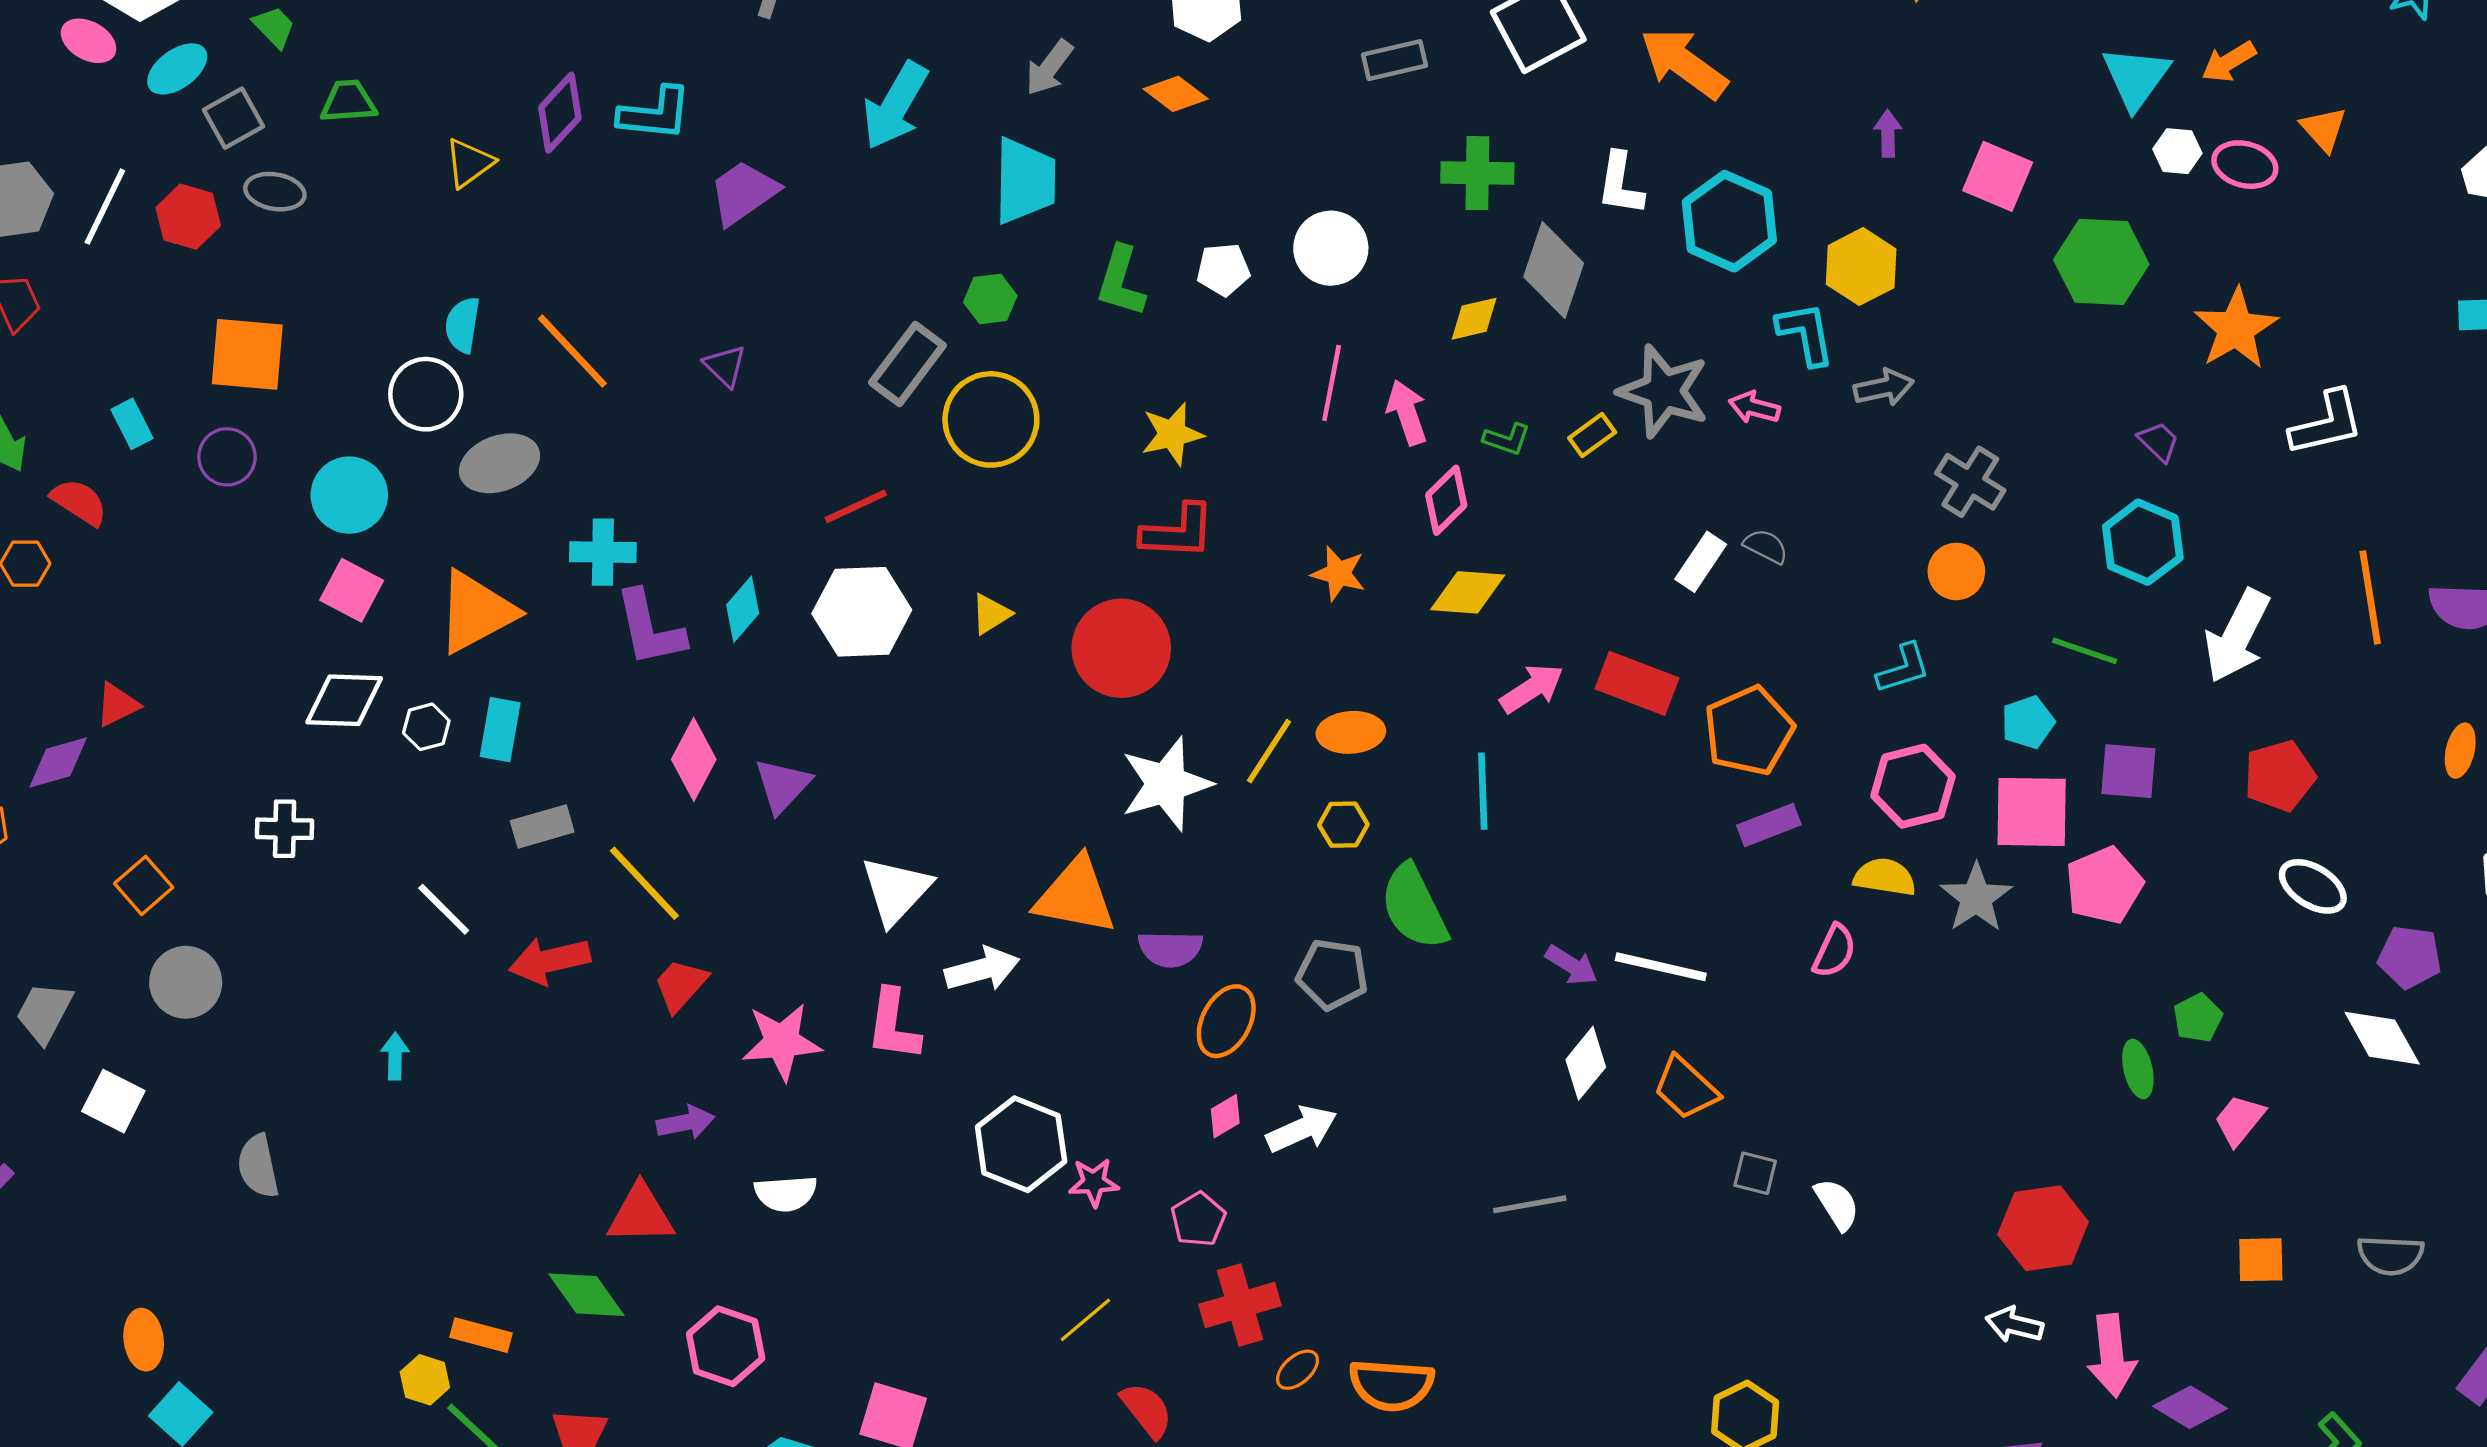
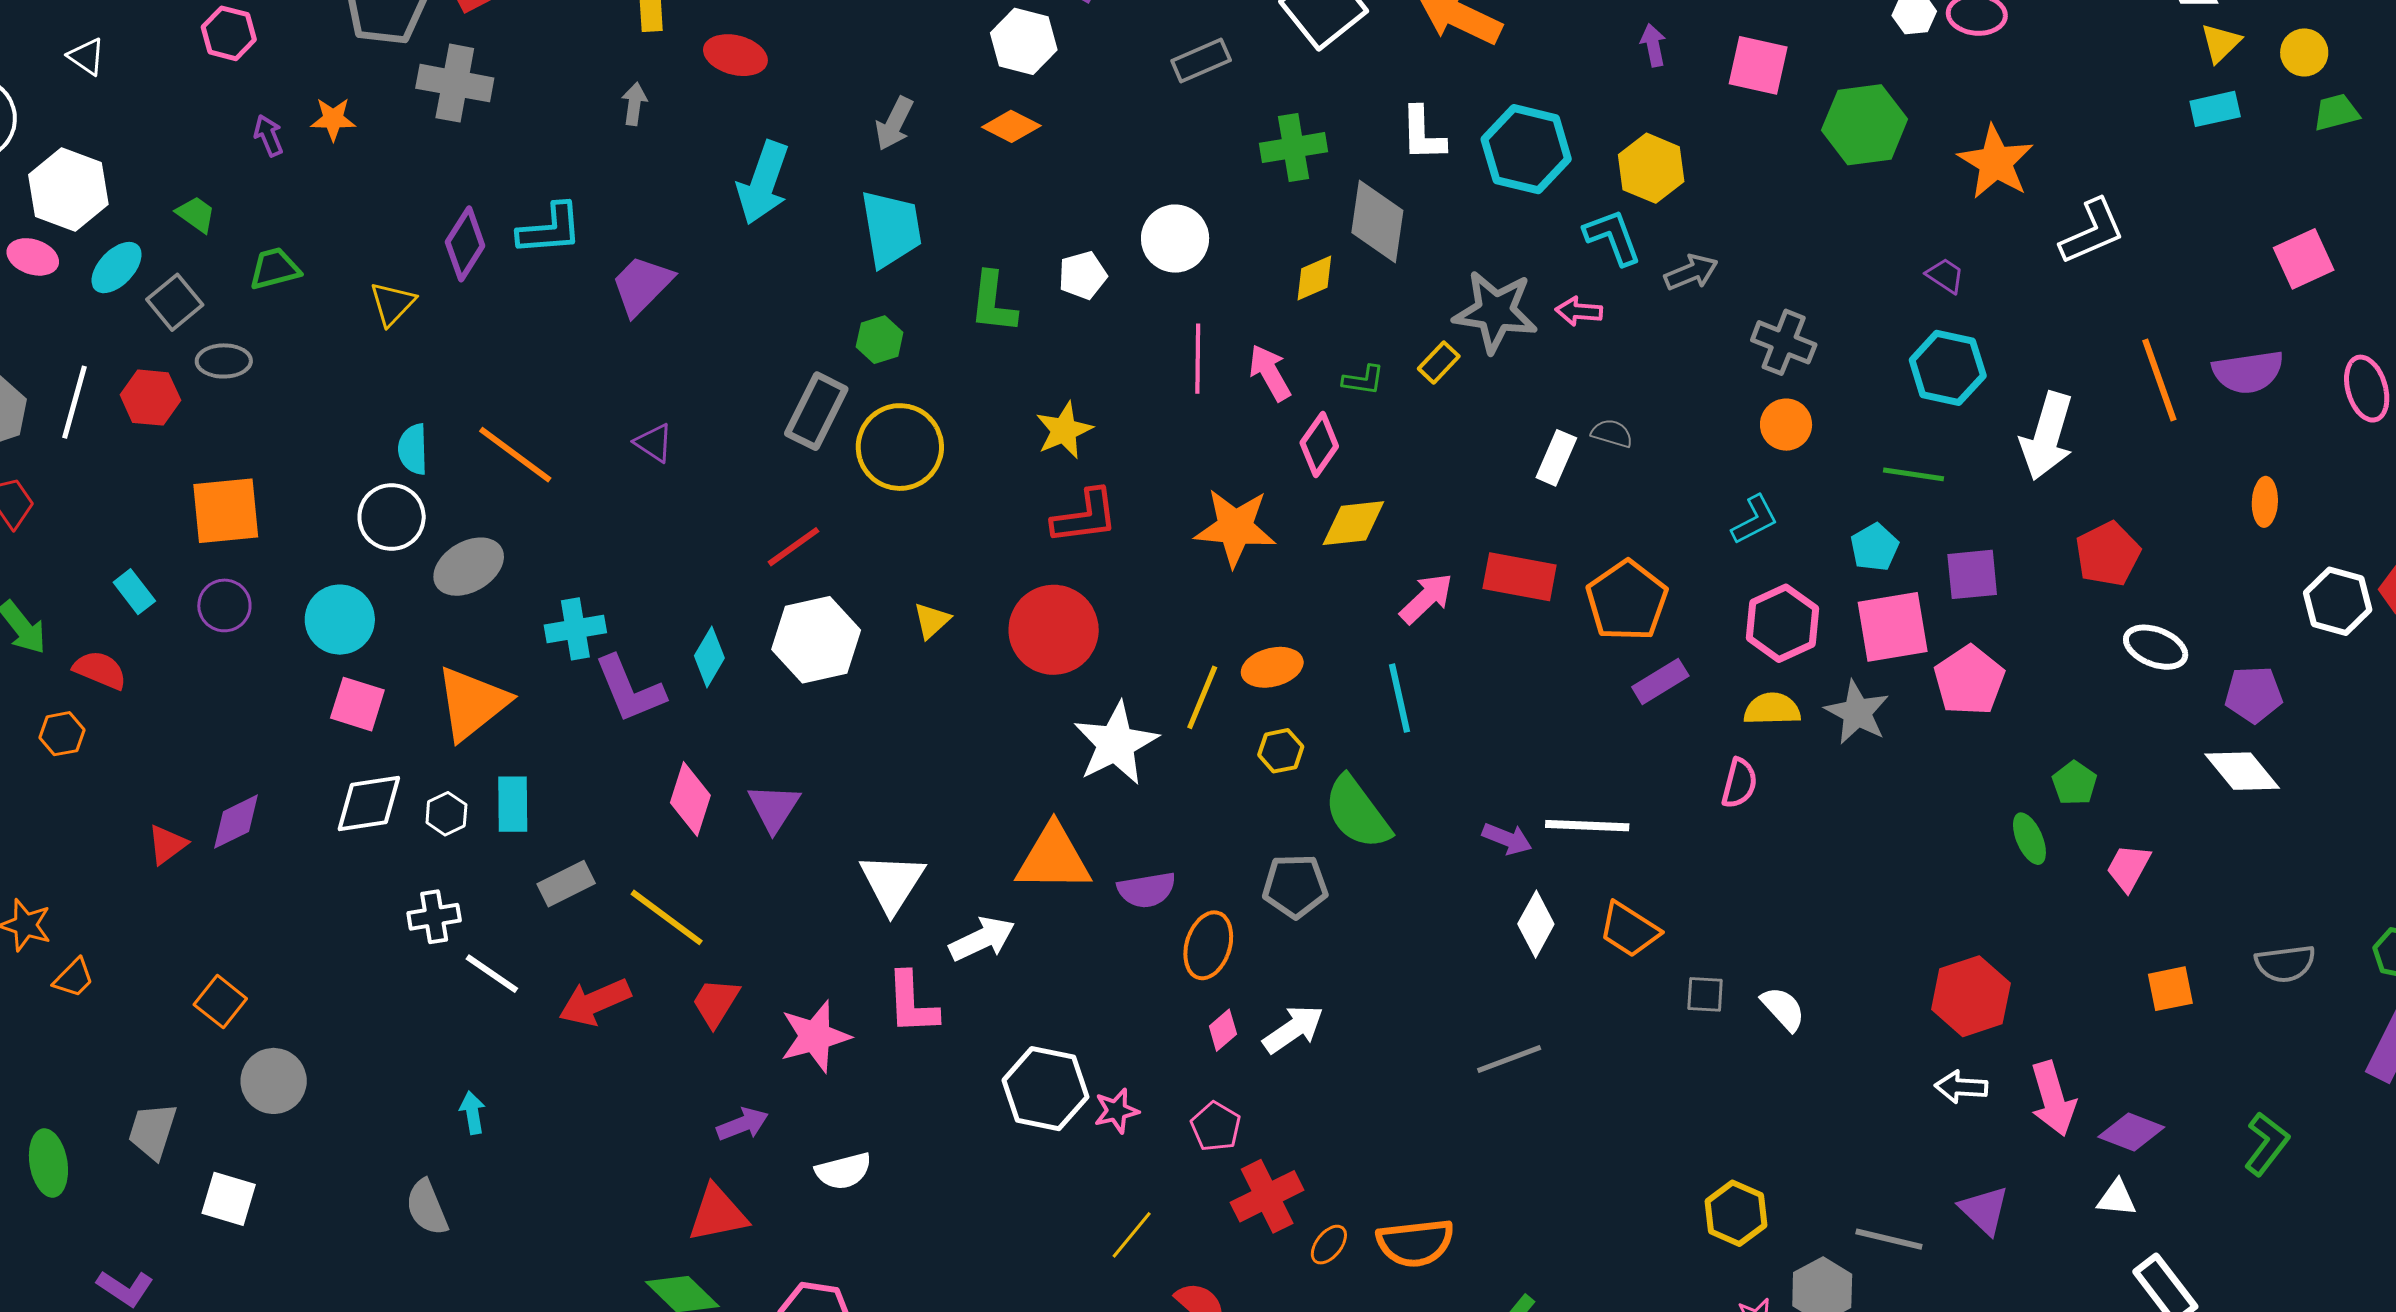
orange star: (1338, 574) -> (1235, 528), size x1.6
purple diamond: (58, 763) -> (236, 822), moved
white cross: (285, 829) -> (434, 917), moved
gray semicircle: (258, 1166) -> (427, 1207), moved

